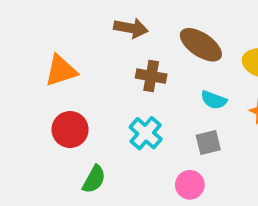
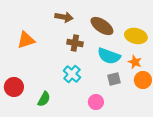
cyan semicircle: (214, 100) -> (109, 56), size x1.6
red circle: (70, 130) -> (14, 87), moved
gray square: (208, 142) -> (114, 79), moved

